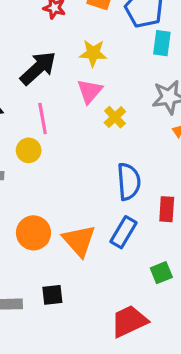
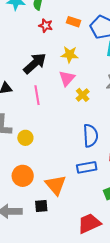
yellow circle: (29, 150) -> (25, 138), moved
blue rectangle: (123, 232) -> (87, 167), turned 48
orange circle: (33, 233) -> (23, 176), moved
orange triangle: (79, 241) -> (56, 185), moved

